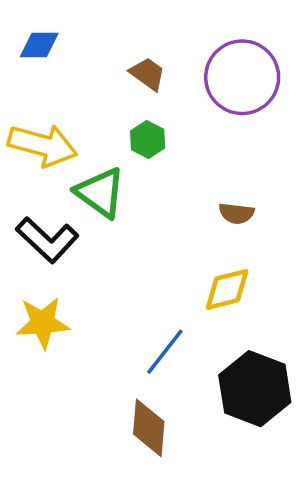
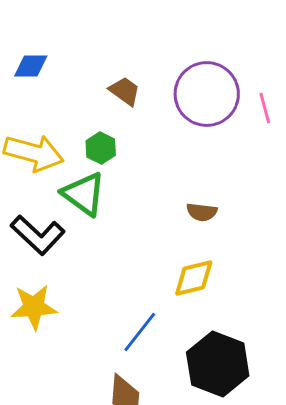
green hexagon: (148, 140) -> (101, 148), moved

